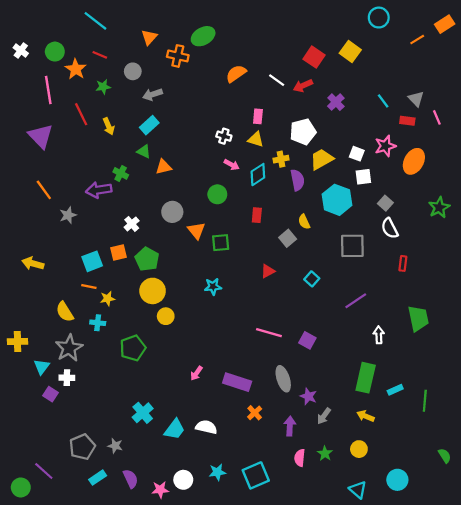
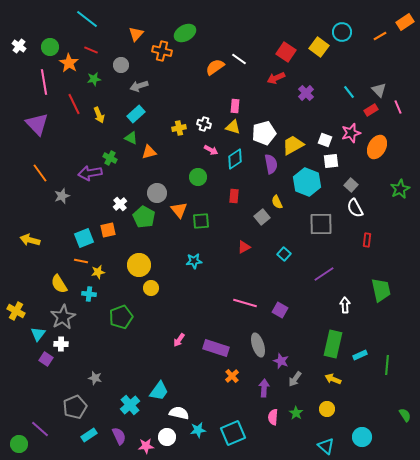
cyan circle: (379, 18) -> (342, 32), moved
white line: (277, 80) -> (239, 59), moved
red rectangle: (407, 121) -> (371, 110), turned -40
white pentagon: (303, 132) -> (264, 133), moved
yellow cross: (281, 159) -> (179, 128), moved
green pentagon: (147, 259) -> (144, 217), moved
yellow cross: (17, 341) -> (16, 311), turned 30
cyan cross: (143, 413) -> (130, 405), moved
white semicircle: (206, 427) -> (179, 413), moved
gray star: (115, 446) -> (95, 378), moved

